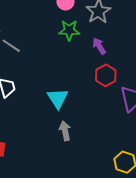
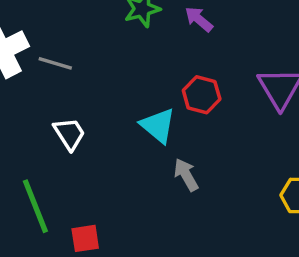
red hexagon: (106, 75) -> (202, 95), moved

